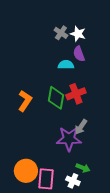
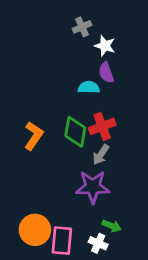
gray cross: (61, 33) -> (82, 27), moved, turned 32
gray arrow: (81, 127) -> (101, 155), moved

